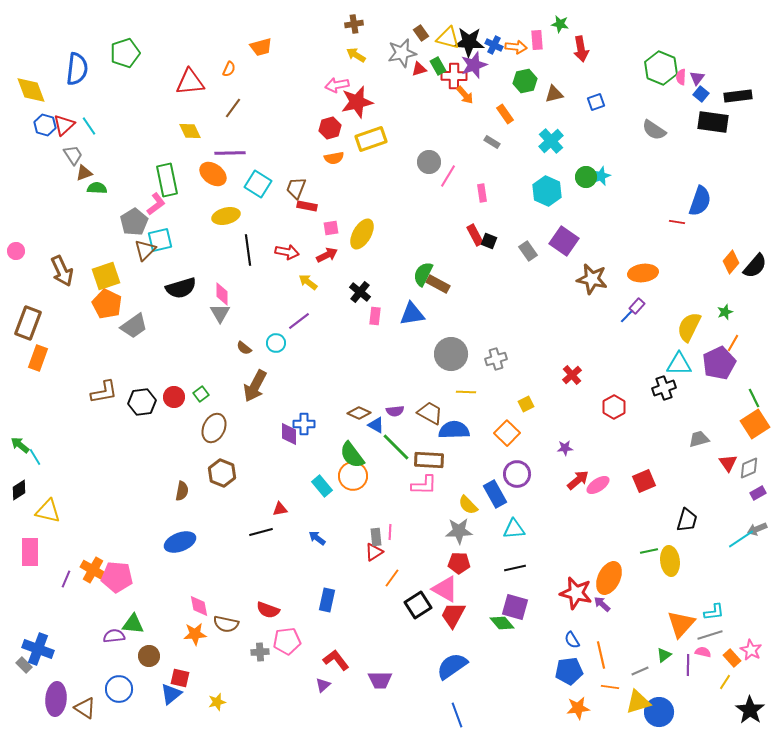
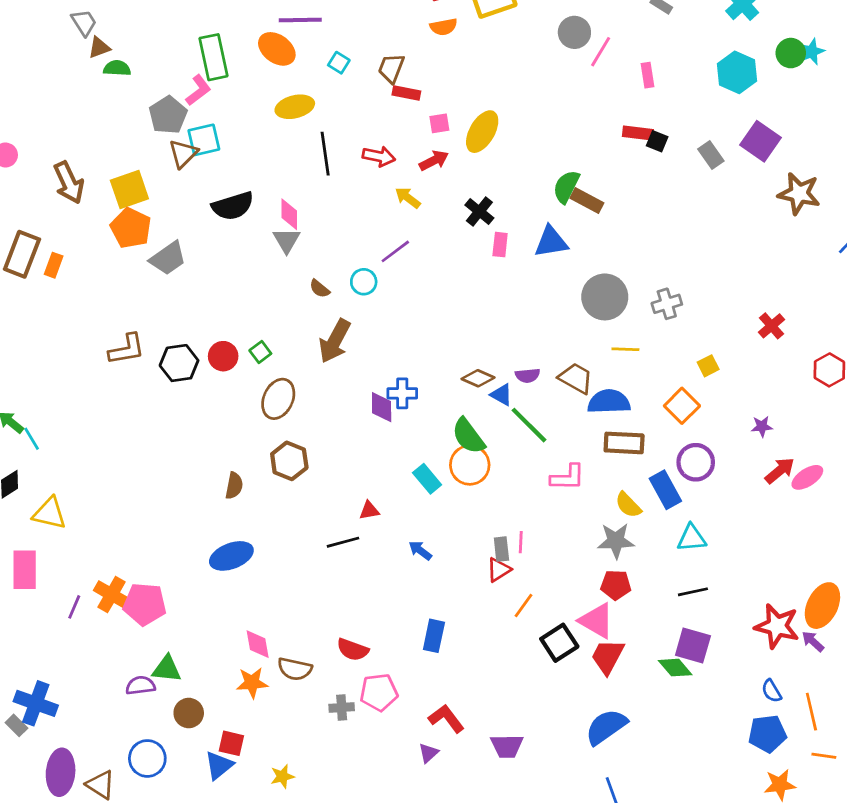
cyan square: (258, 184) -> (339, 63), size x0.6
red rectangle: (475, 235) -> (638, 133), turned -55
orange rectangle: (38, 358) -> (54, 265), moved, size x0.7
brown rectangle: (429, 460) -> (624, 443), moved

